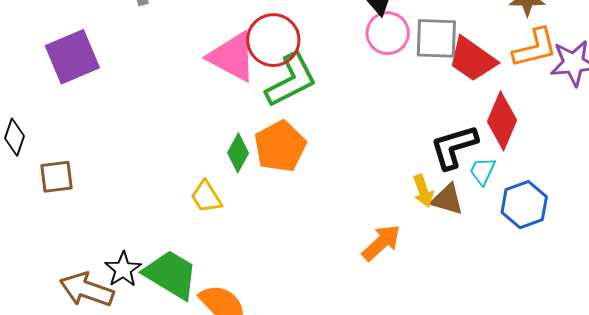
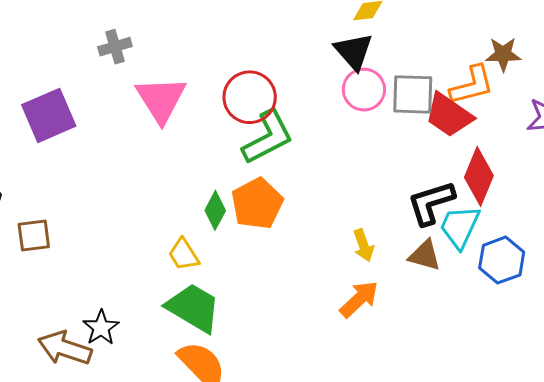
orange L-shape: (535, 48) -> (472, 85), moved
pink triangle: (232, 57) -> (161, 99), moved, turned 30
cyan trapezoid: (483, 171) -> (460, 227), size x1.6
yellow arrow: (423, 191) -> (363, 245), moved
green trapezoid: (171, 274) -> (193, 308), moved

